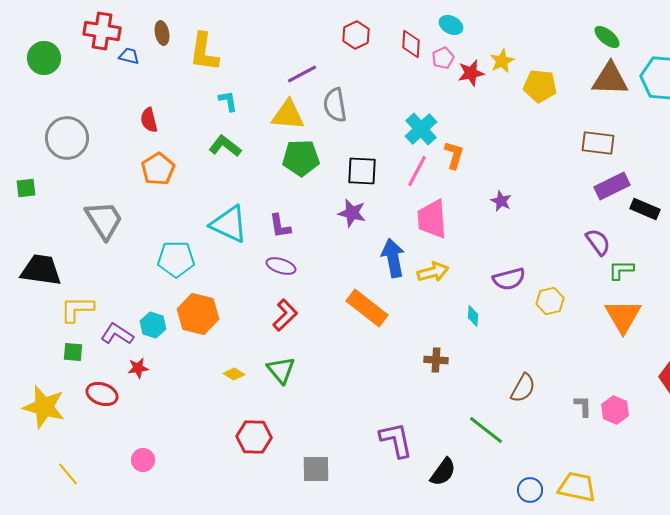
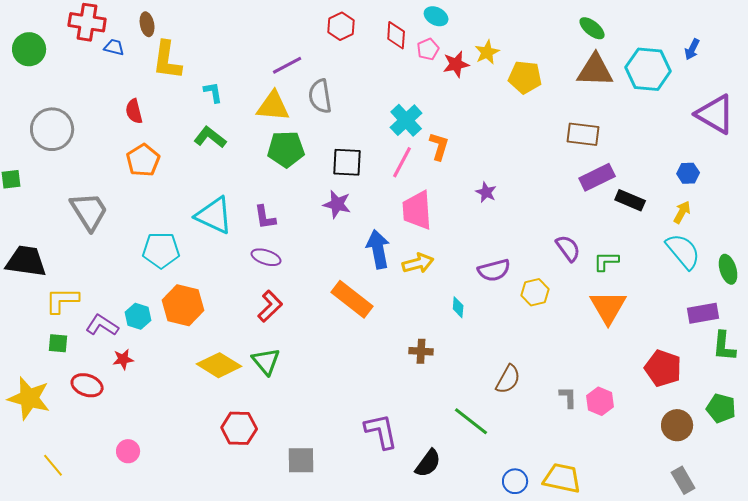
yellow L-shape: (204, 52) -> (167, 60), moved
purple semicircle: (598, 242) -> (568, 248), moved
yellow diamond: (234, 374) -> (219, 365), size x2.0

